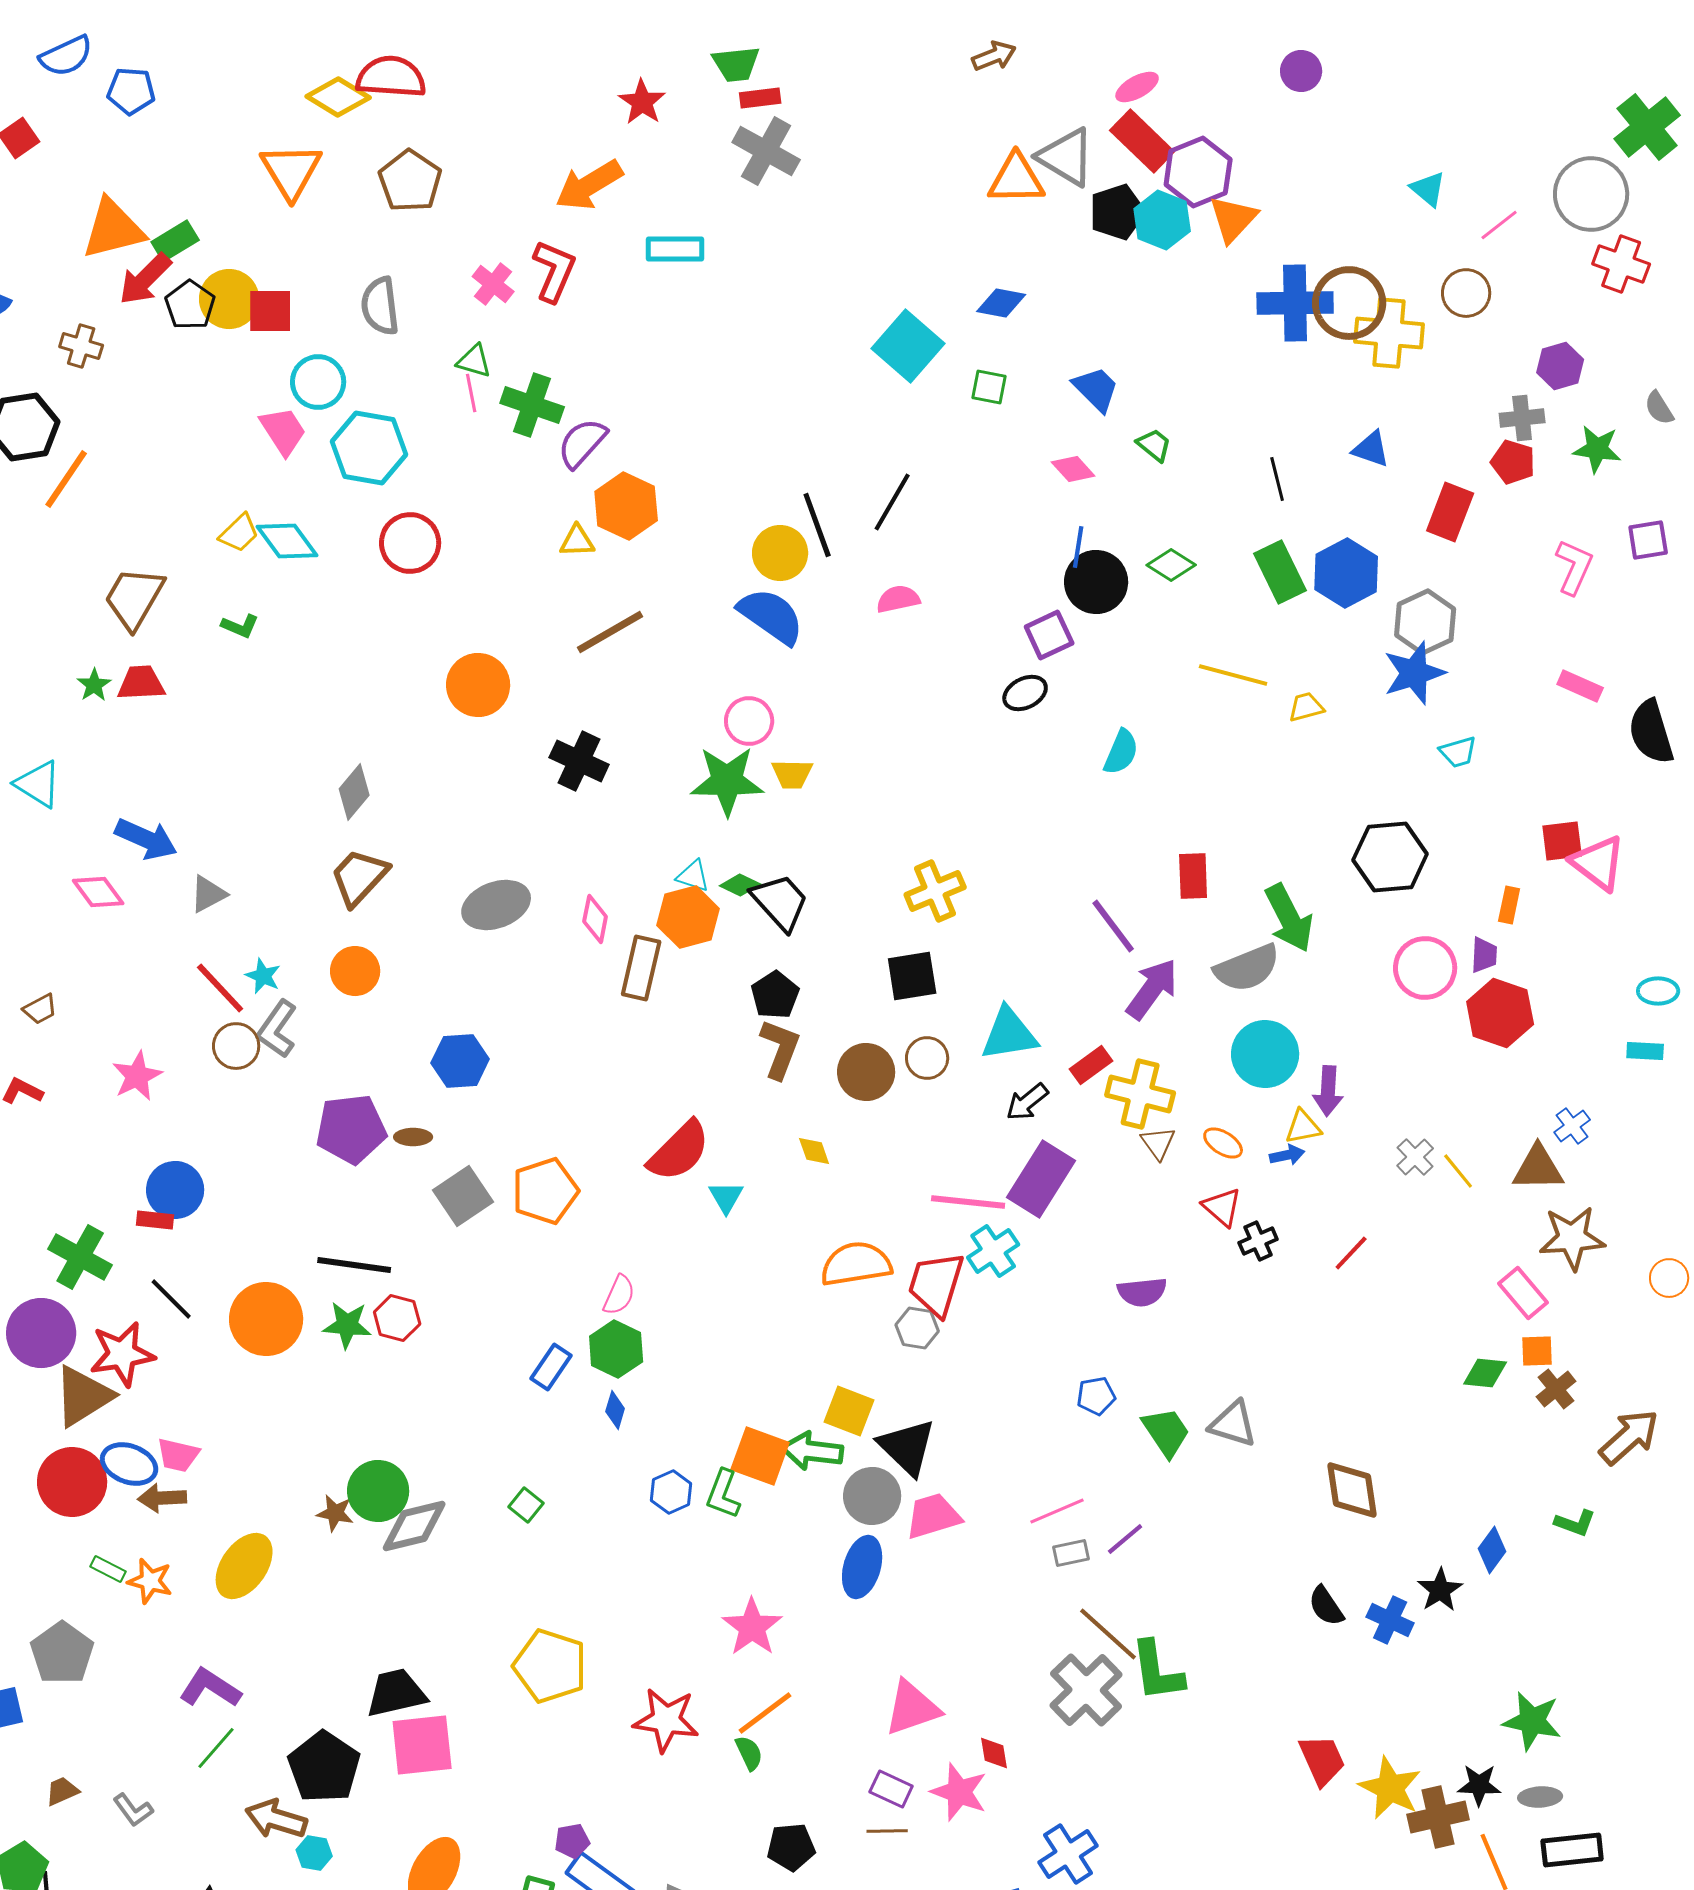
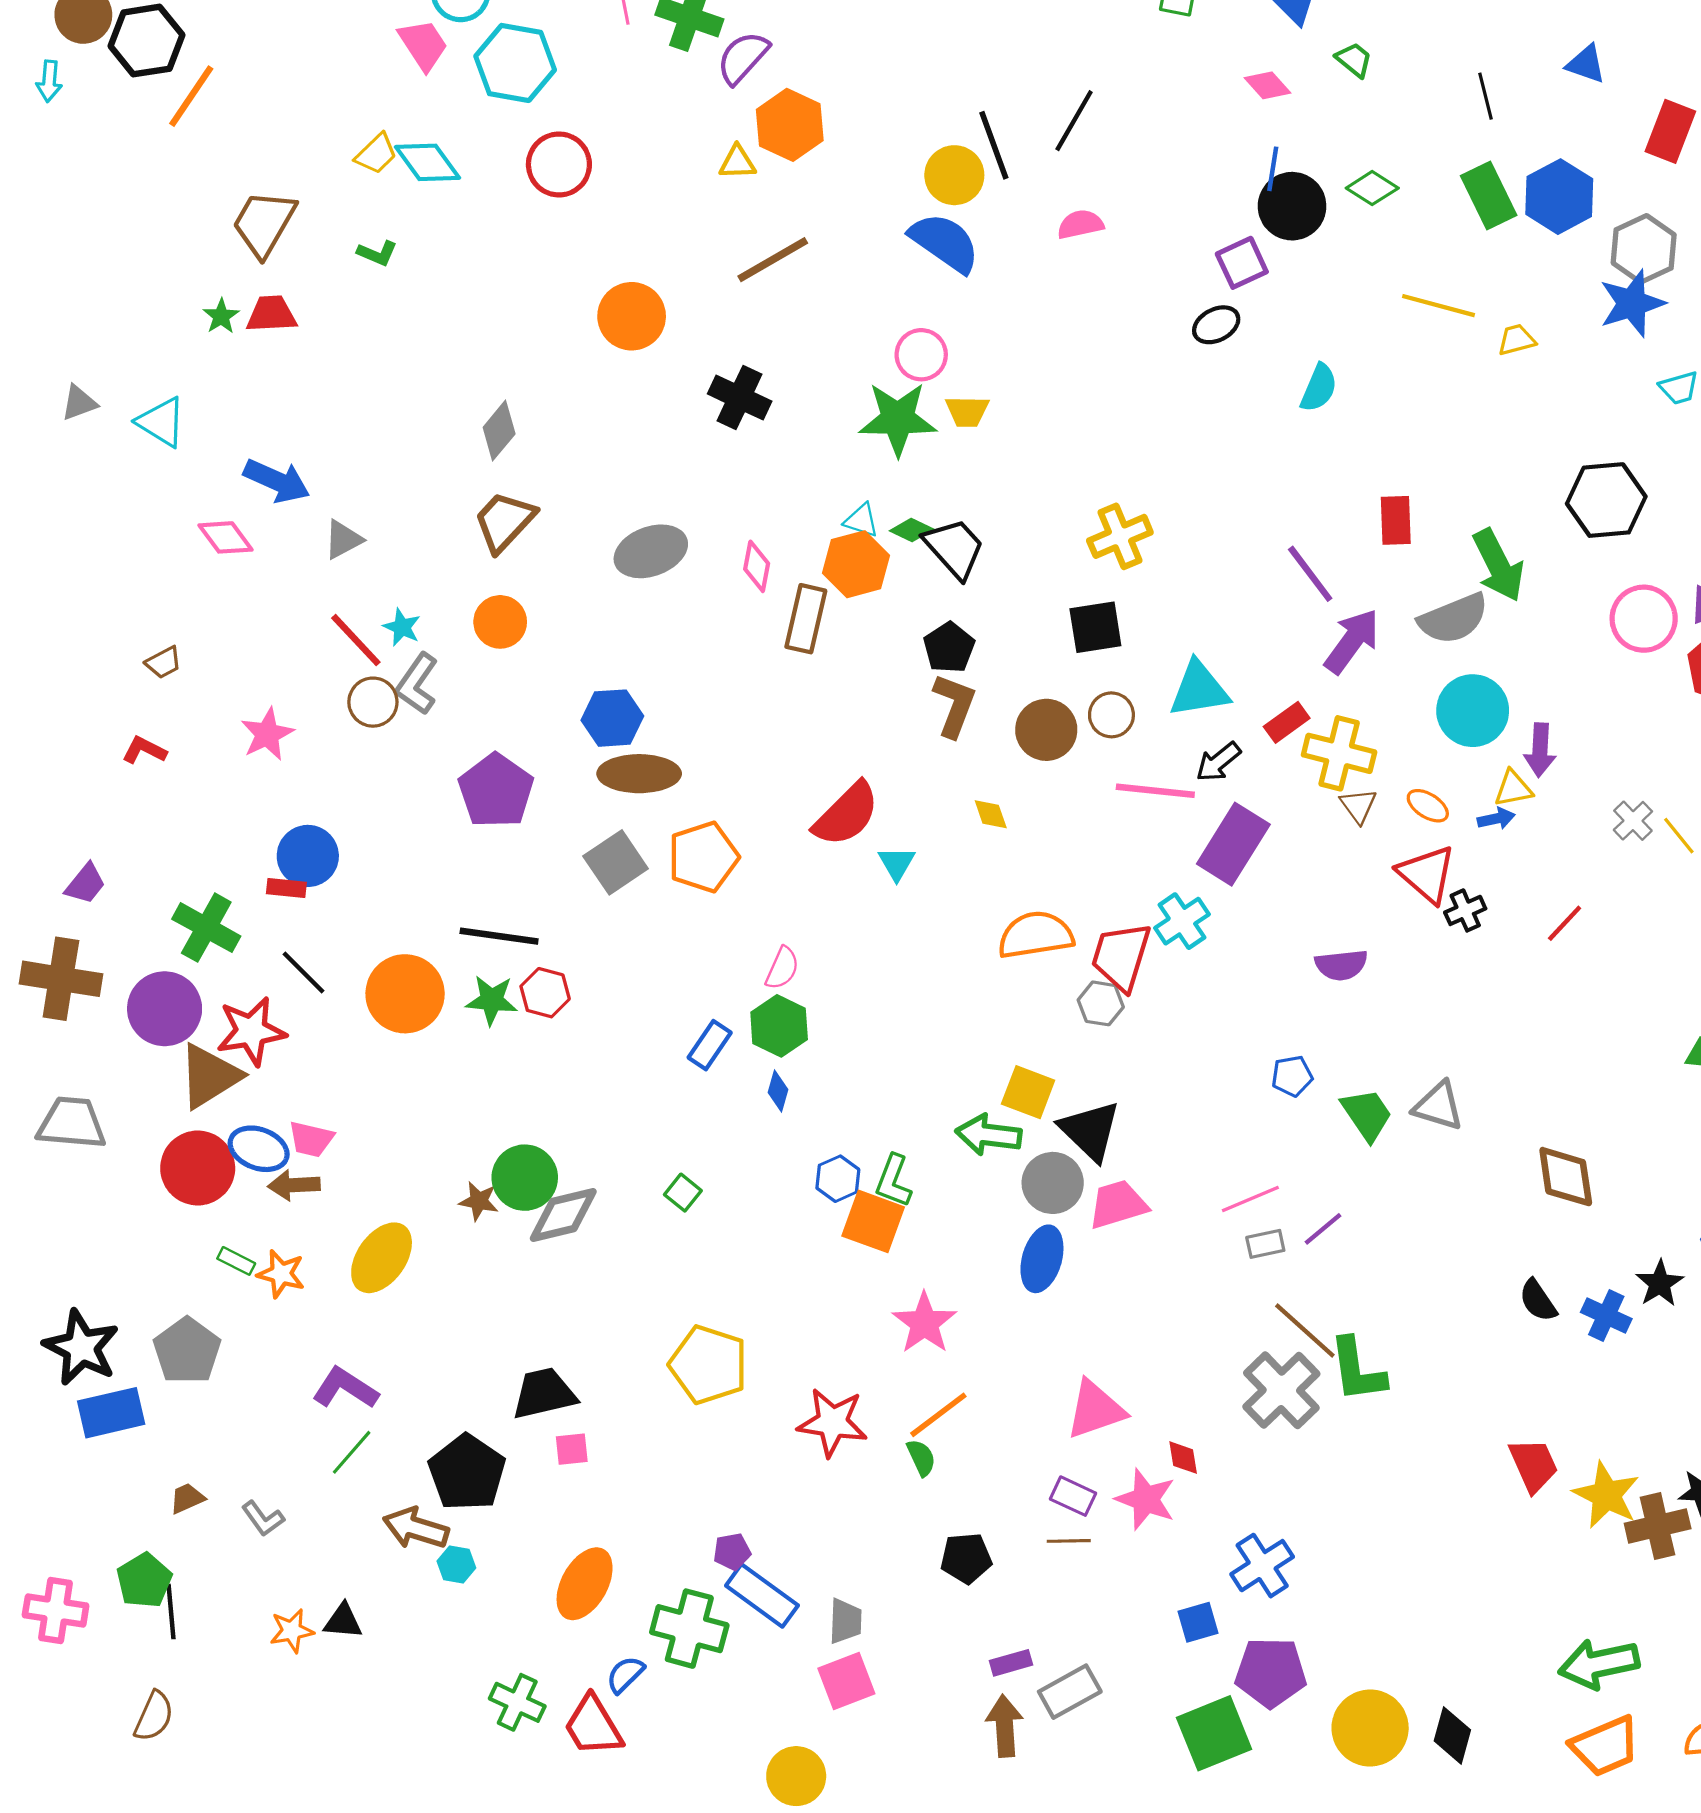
purple pentagon: (351, 1129) -> (496, 791), turned -30
brown ellipse: (413, 1137) -> (639, 774), moved, size x2.0
pink line: (968, 1202) -> (1155, 791), moved
red triangle: (1222, 1207) -> (1427, 874), size x1.4
orange square: (760, 1456) -> (873, 1221), moved
pink square: (422, 1745) -> (572, 1449), size x0.5

